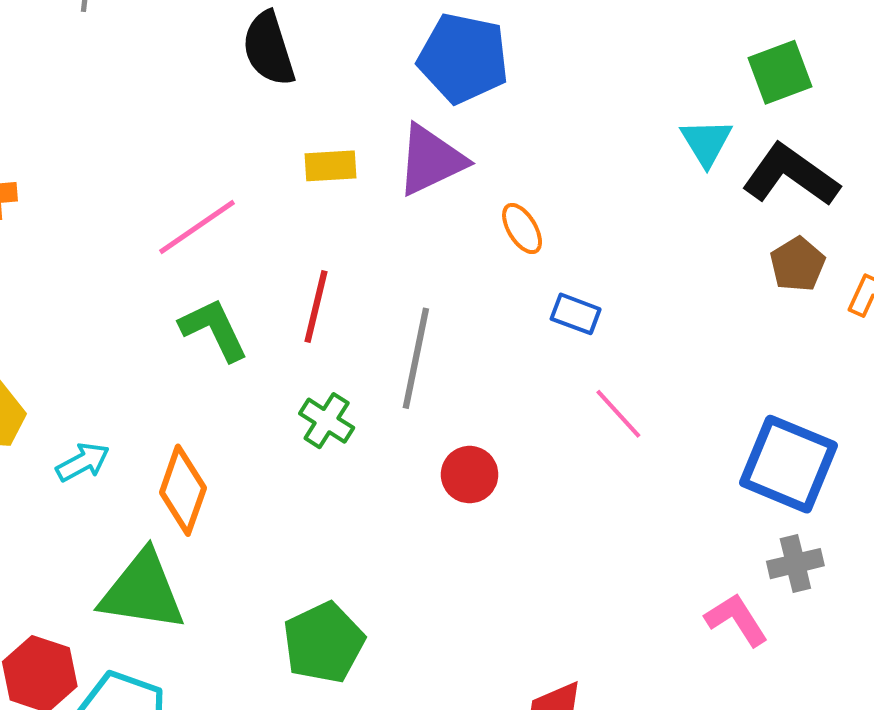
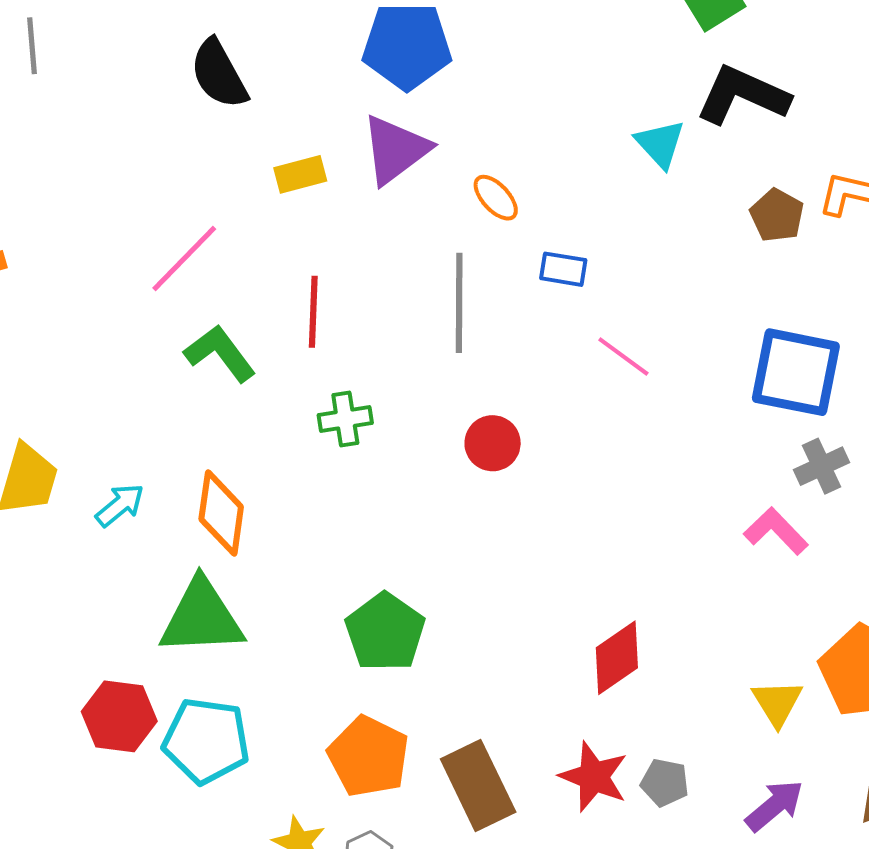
cyan triangle: (706, 142) -> (660, 144), moved
brown pentagon: (797, 264) -> (777, 215), moved
gray line: (416, 358) -> (459, 303), moved
green cross: (327, 421) -> (345, 419), turned -30

